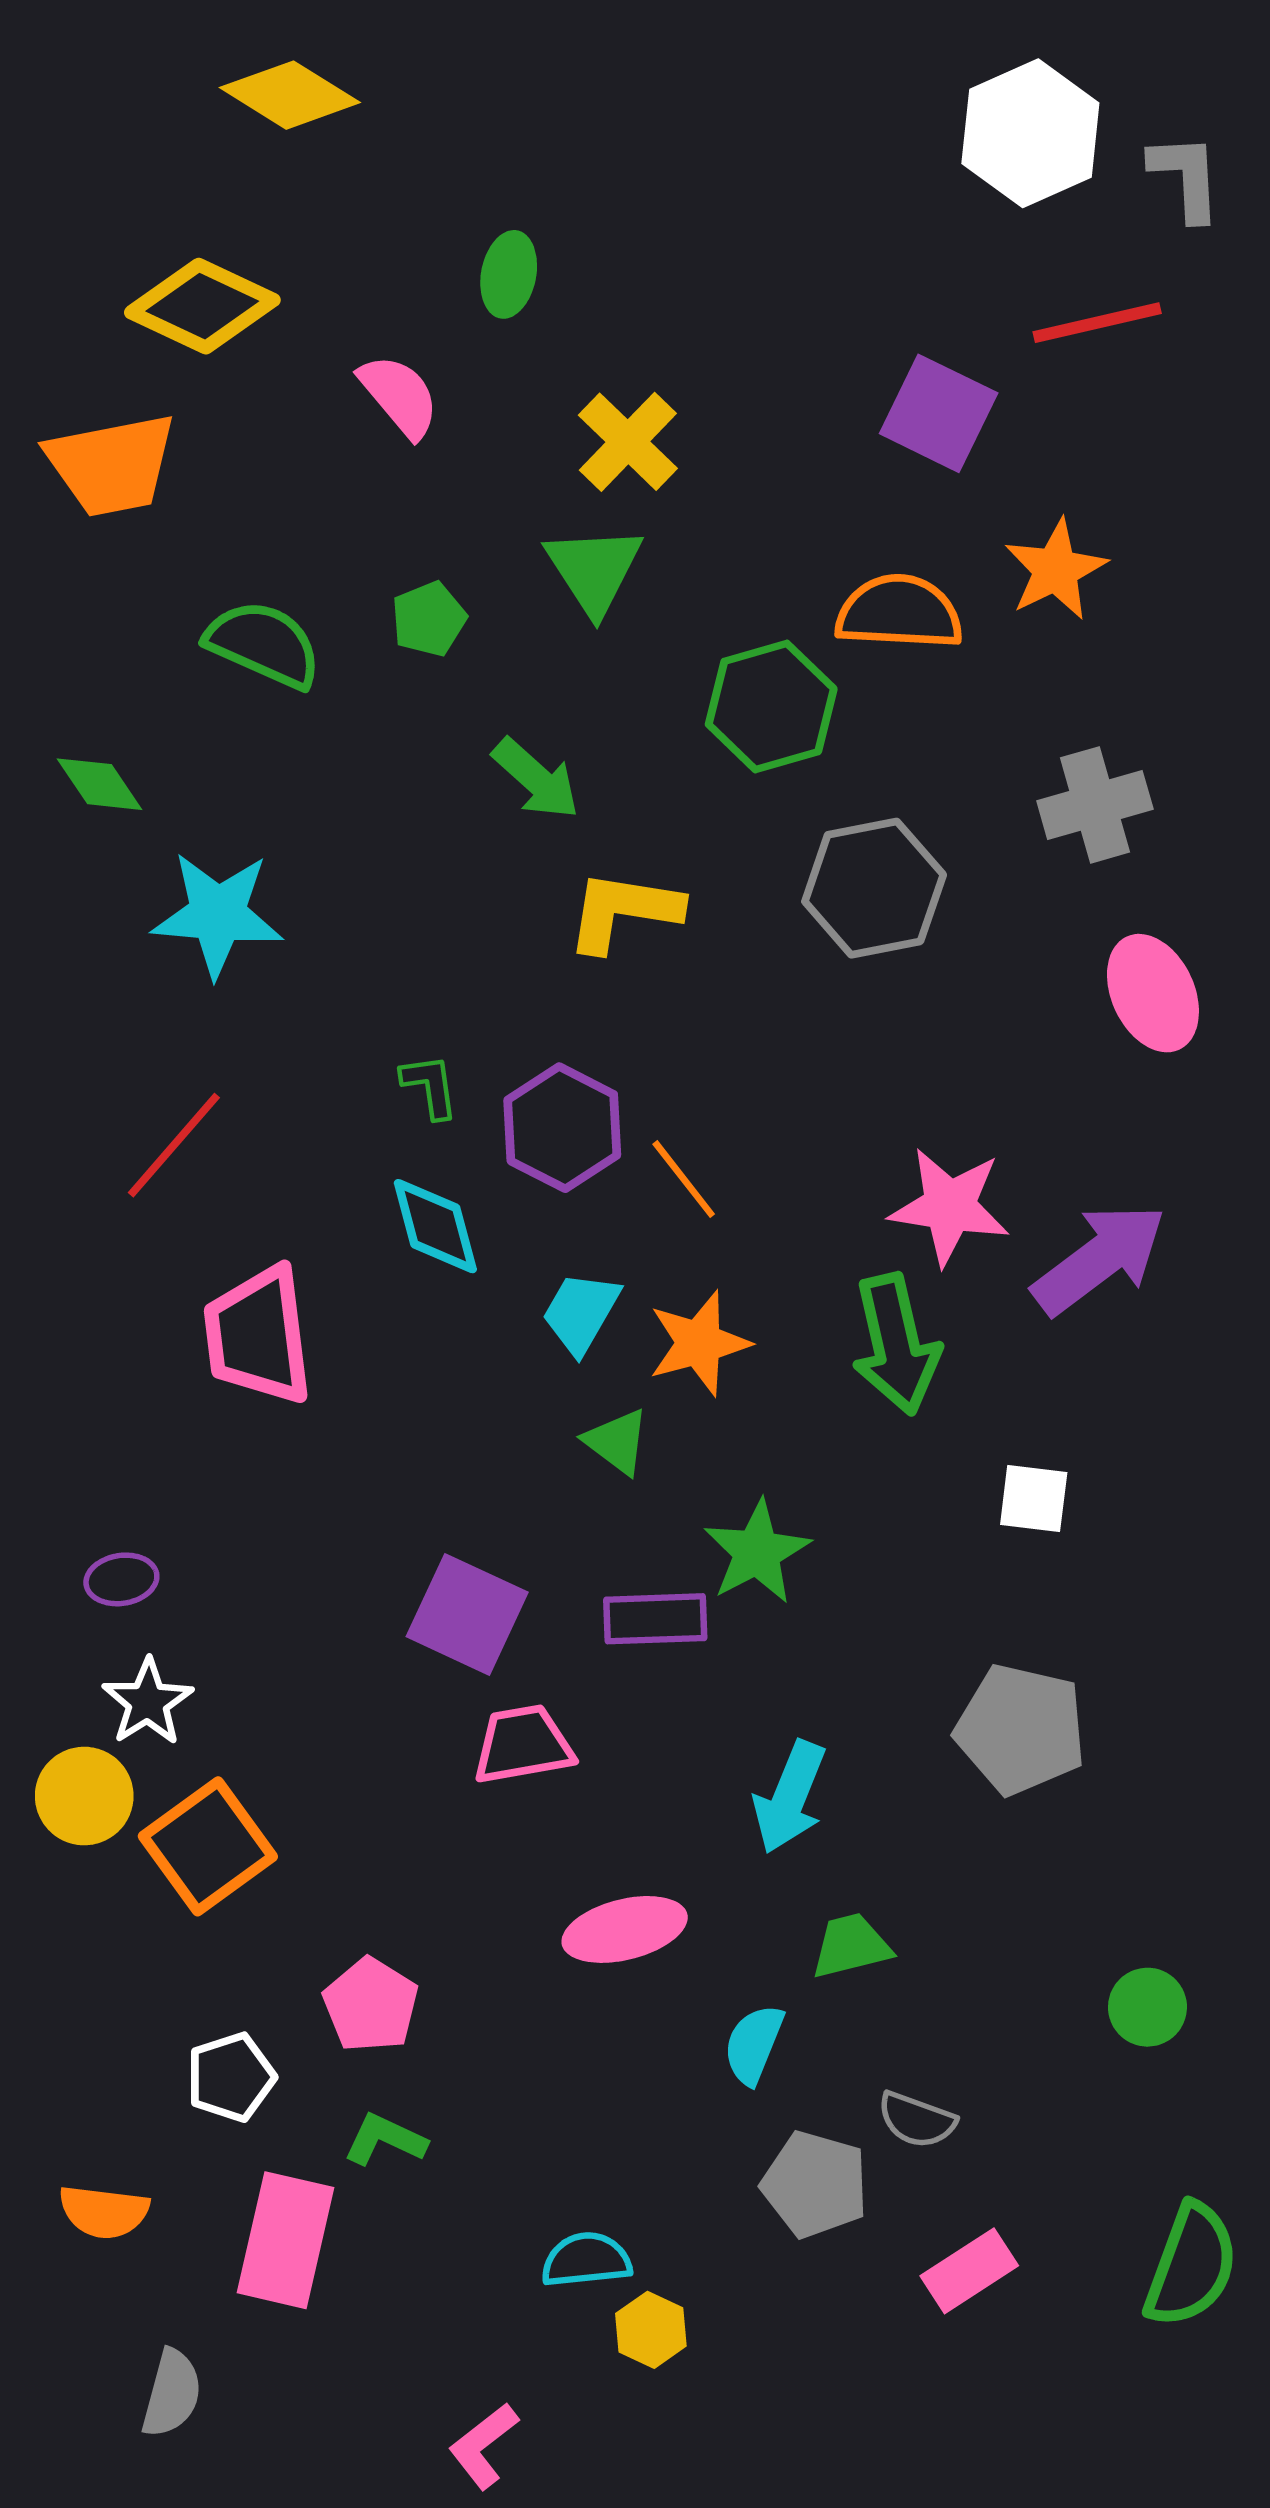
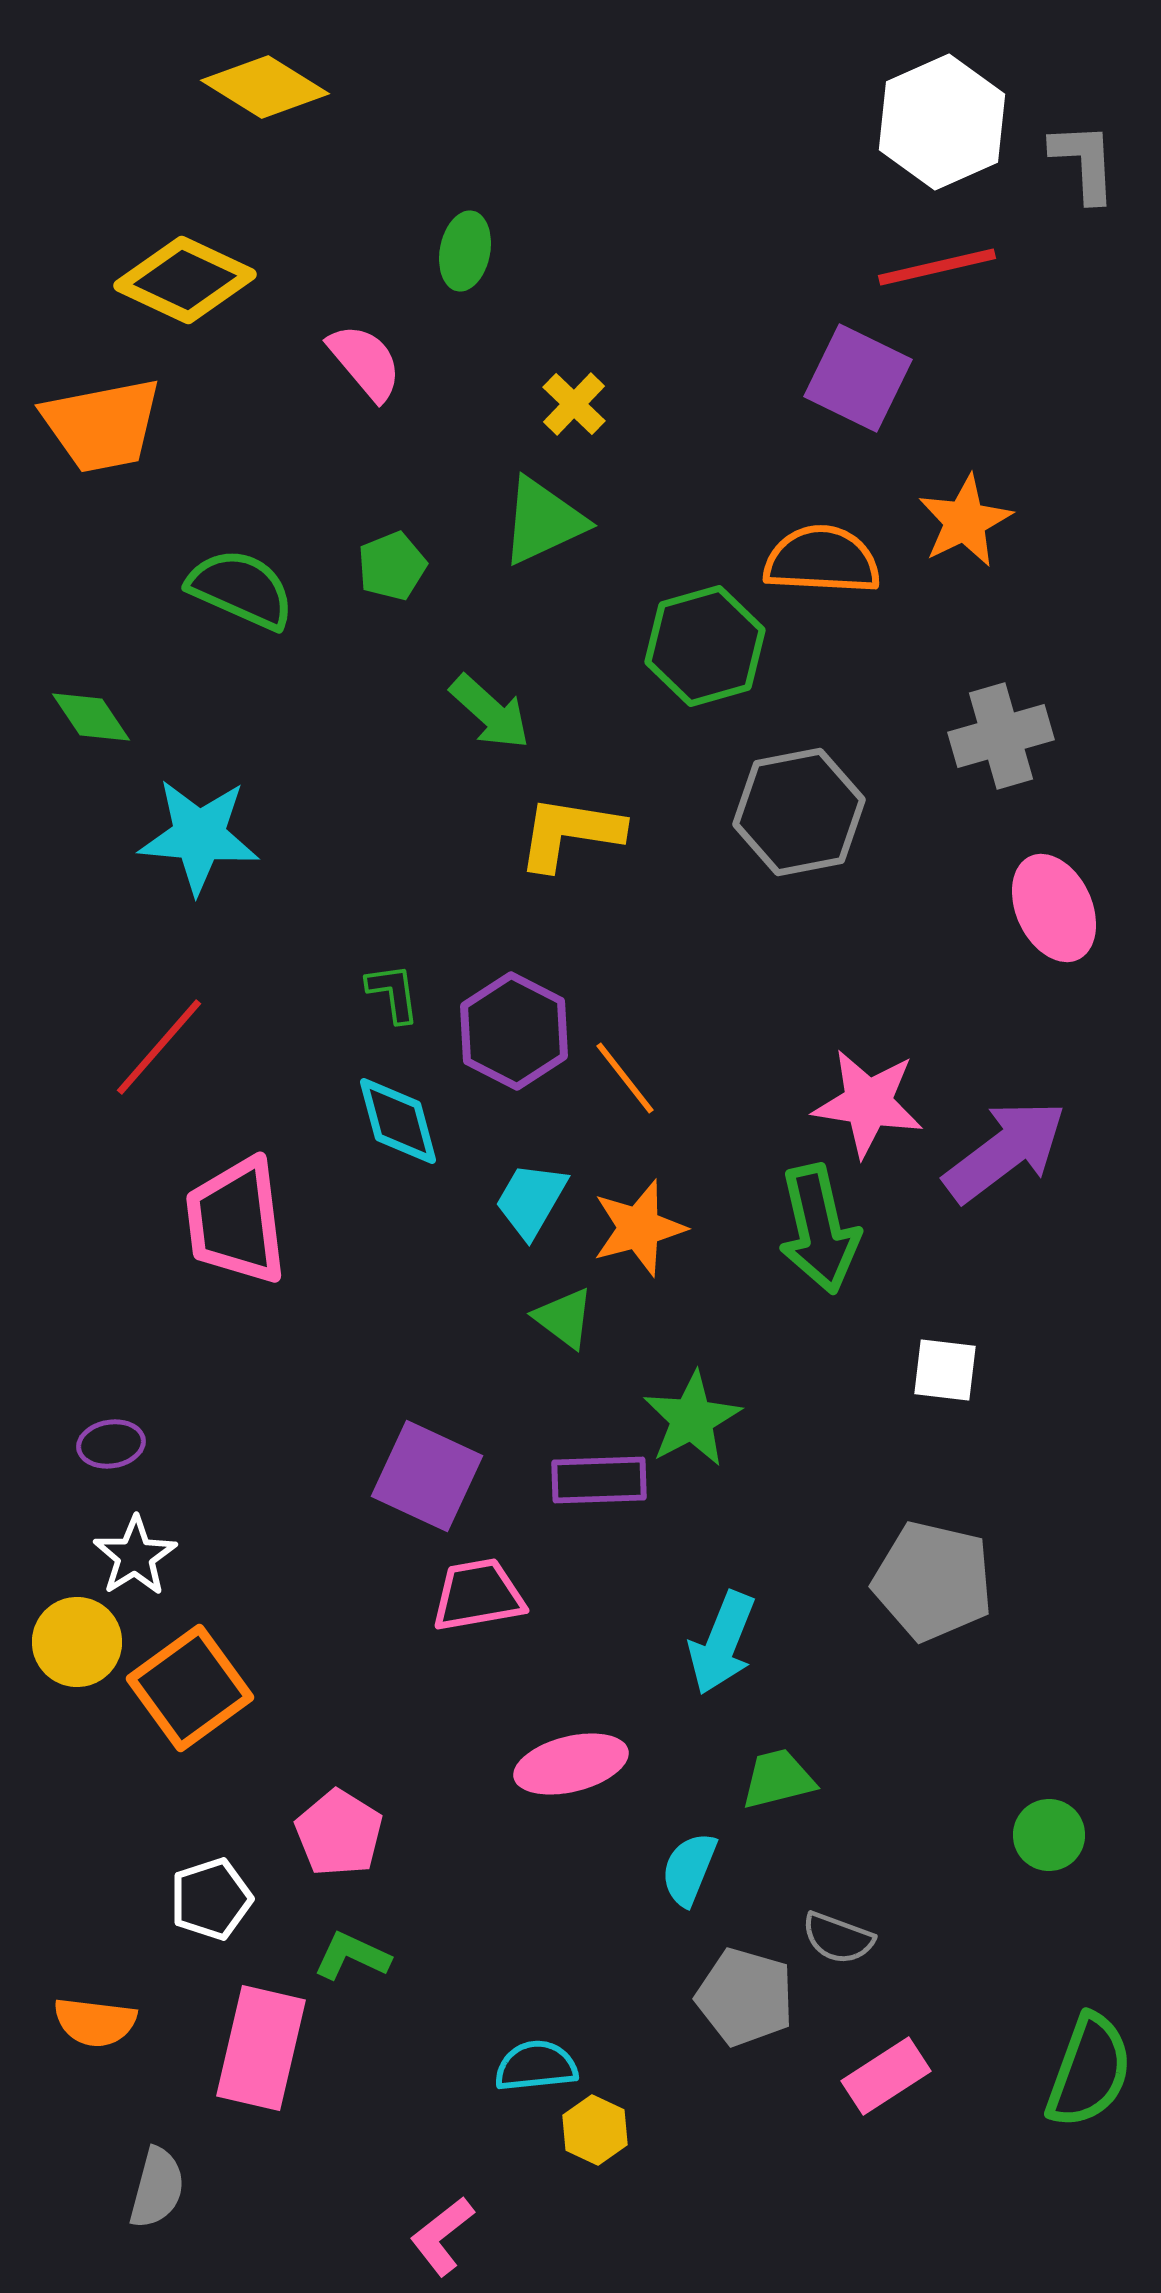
red line: (1097, 323) -> (937, 267), moved
yellow cross: (628, 442) -> (574, 404), size x0.7
green triangle: (594, 570) -> (543, 521), turned 38

